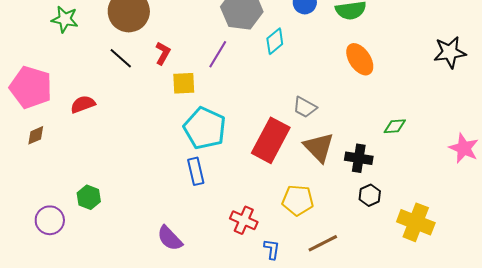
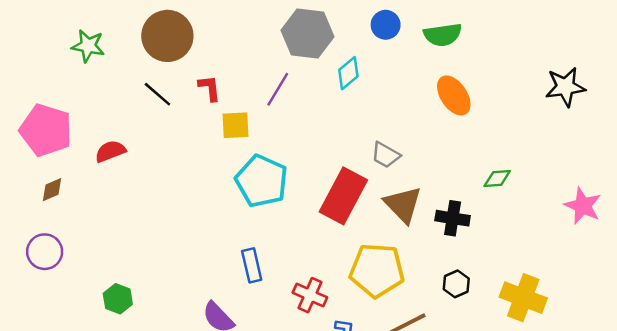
red L-shape: (163, 53) -> (210, 88), turned -35
blue rectangle: (196, 171) -> (252, 265), moved
black hexagon: (370, 195) -> (456, 284), moved
green hexagon: (89, 197) -> (118, 299), moved
yellow pentagon: (298, 200) -> (377, 270), size x1.4
purple circle: (50, 220) -> (45, 252), moved

